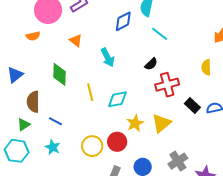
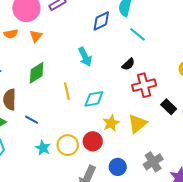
orange triangle: (76, 40) -> (36, 36), moved, turned 32
green diamond: (60, 74) -> (37, 73), turned 55
cyan star: (53, 147) -> (43, 148), moved

